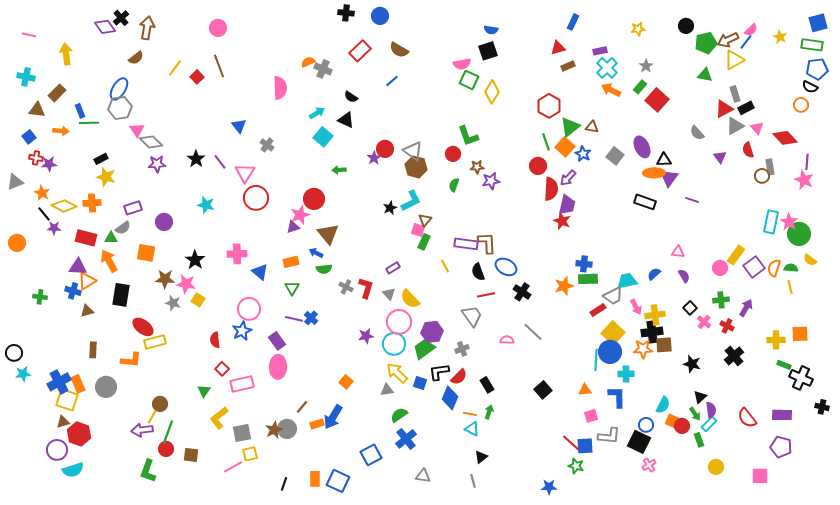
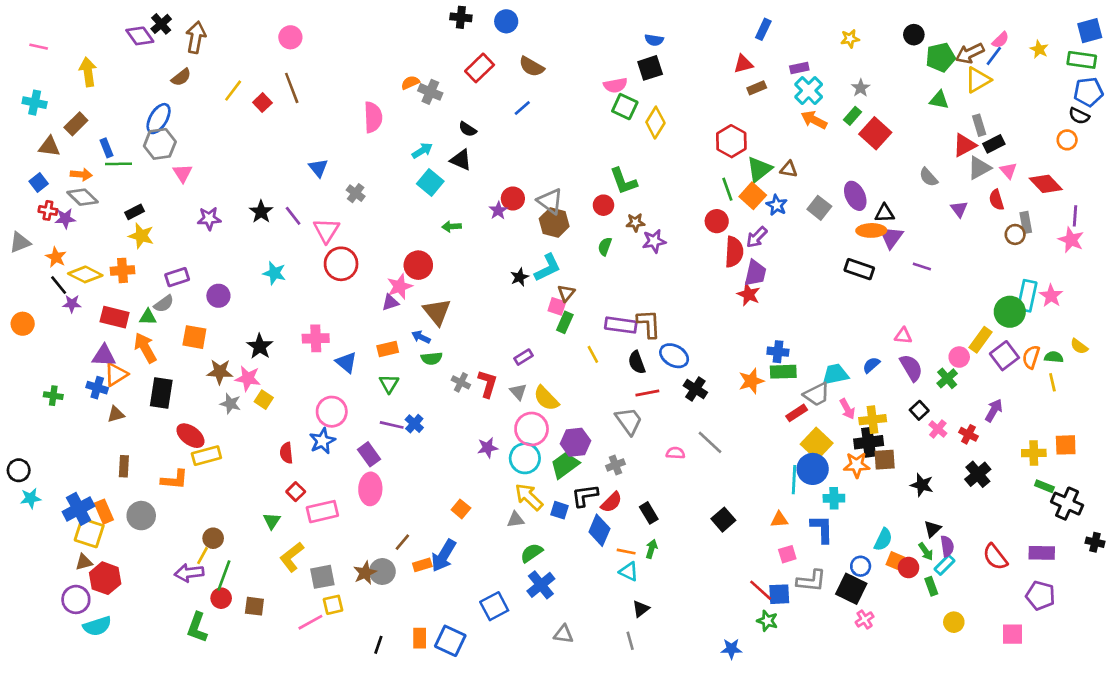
gray diamond: (151, 142) -> (83, 197), moved
green circle: (799, 234) -> (1010, 312), moved
purple semicircle: (684, 276) -> (911, 368), size x1.5
green cross: (721, 300) -> (947, 378), moved, turned -35

